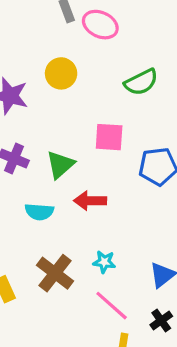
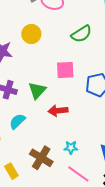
cyan semicircle: (39, 212) -> (17, 121), moved, turned 138

